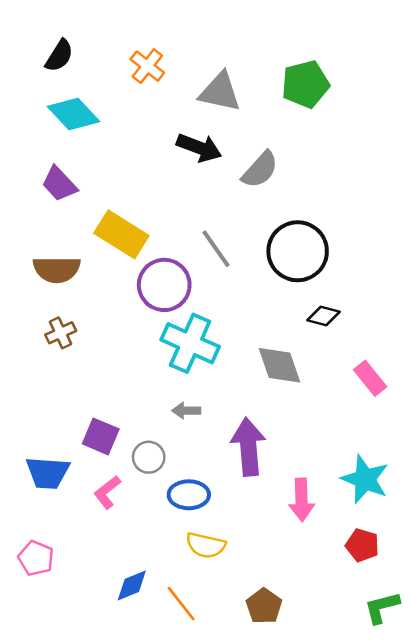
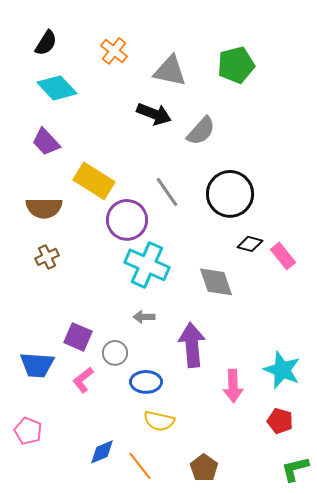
pink rectangle: (370, 378) -> (283, 256), moved

